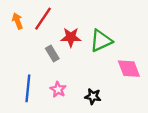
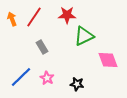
red star: (71, 37) -> (67, 15), moved
blue line: (28, 88) -> (21, 77), turned 40

